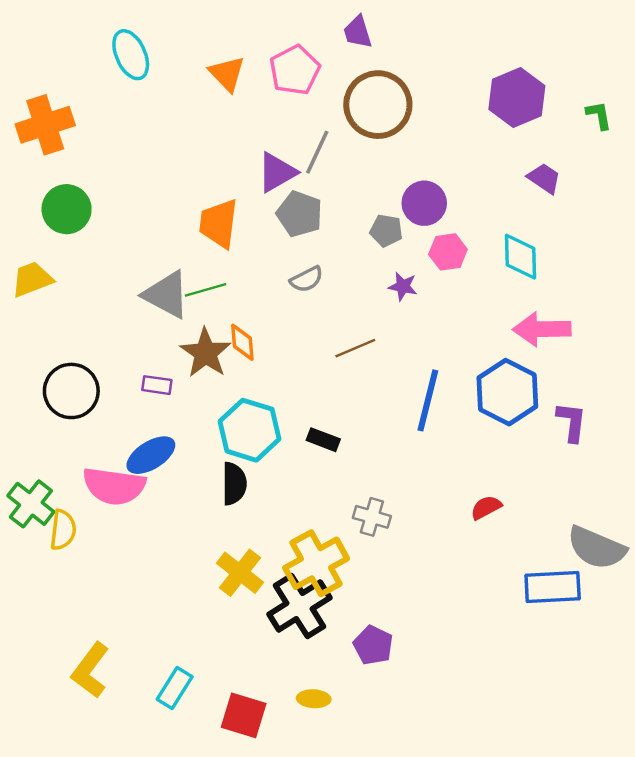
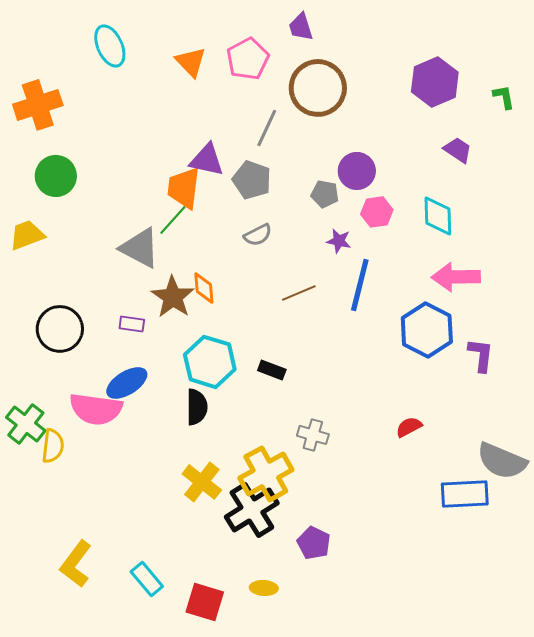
purple triangle: (277, 172) -> (207, 160), moved, turned 42
green line: (206, 290) -> (173, 220), moved, turned -32
blue line: (428, 400) -> (360, 285), moved
cyan rectangle: (175, 688) -> (147, 579), turned -72

